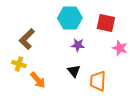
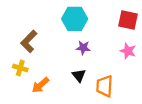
red square: (106, 23) -> (128, 20), moved
orange arrow: (38, 80) -> (41, 85), turned 90

